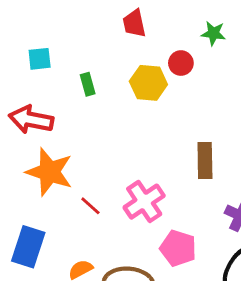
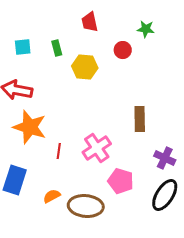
yellow hexagon: (148, 83) -> (85, 67), moved
green rectangle: (88, 84) -> (57, 48), moved
red line: (90, 206) -> (59, 151), turned 56

